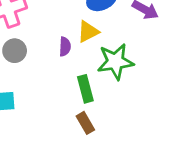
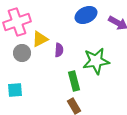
yellow triangle: (88, 32) -> (40, 39), moved

